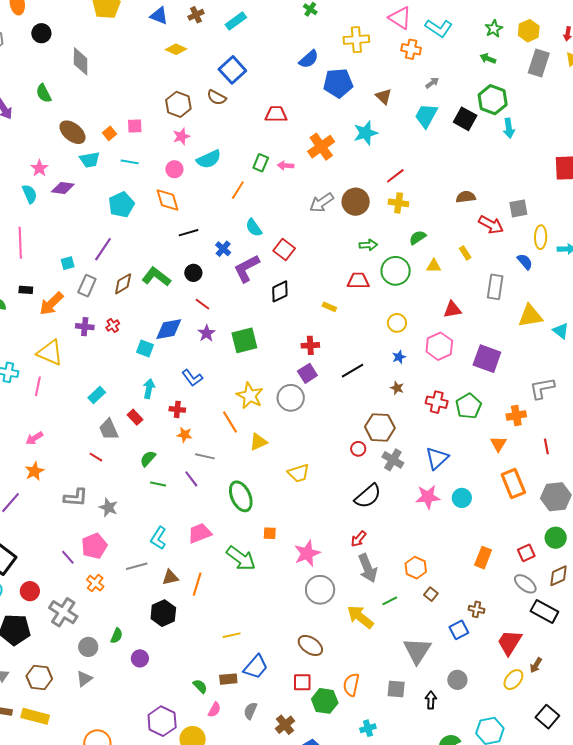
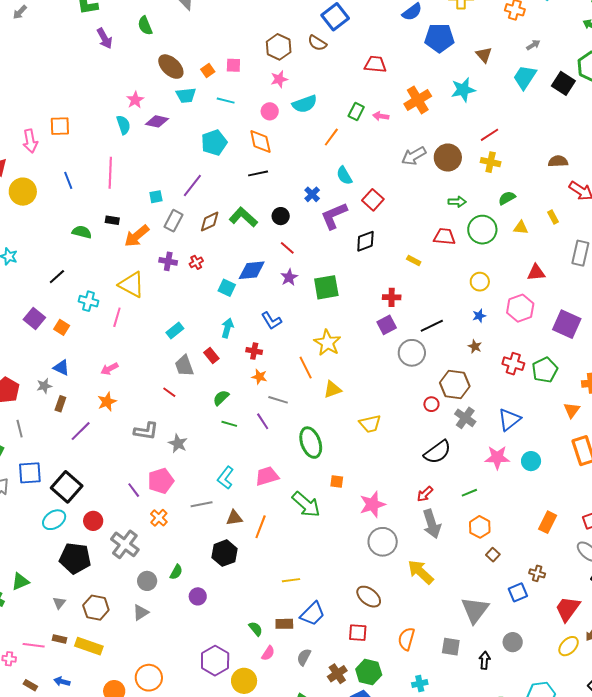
black line: (189, 233) -> (258, 173), moved
gray circle: (291, 398) -> (412, 353), moved
green line: (390, 601) -> (469, 493), moved
green hexagon: (325, 701) -> (369, 672), moved

